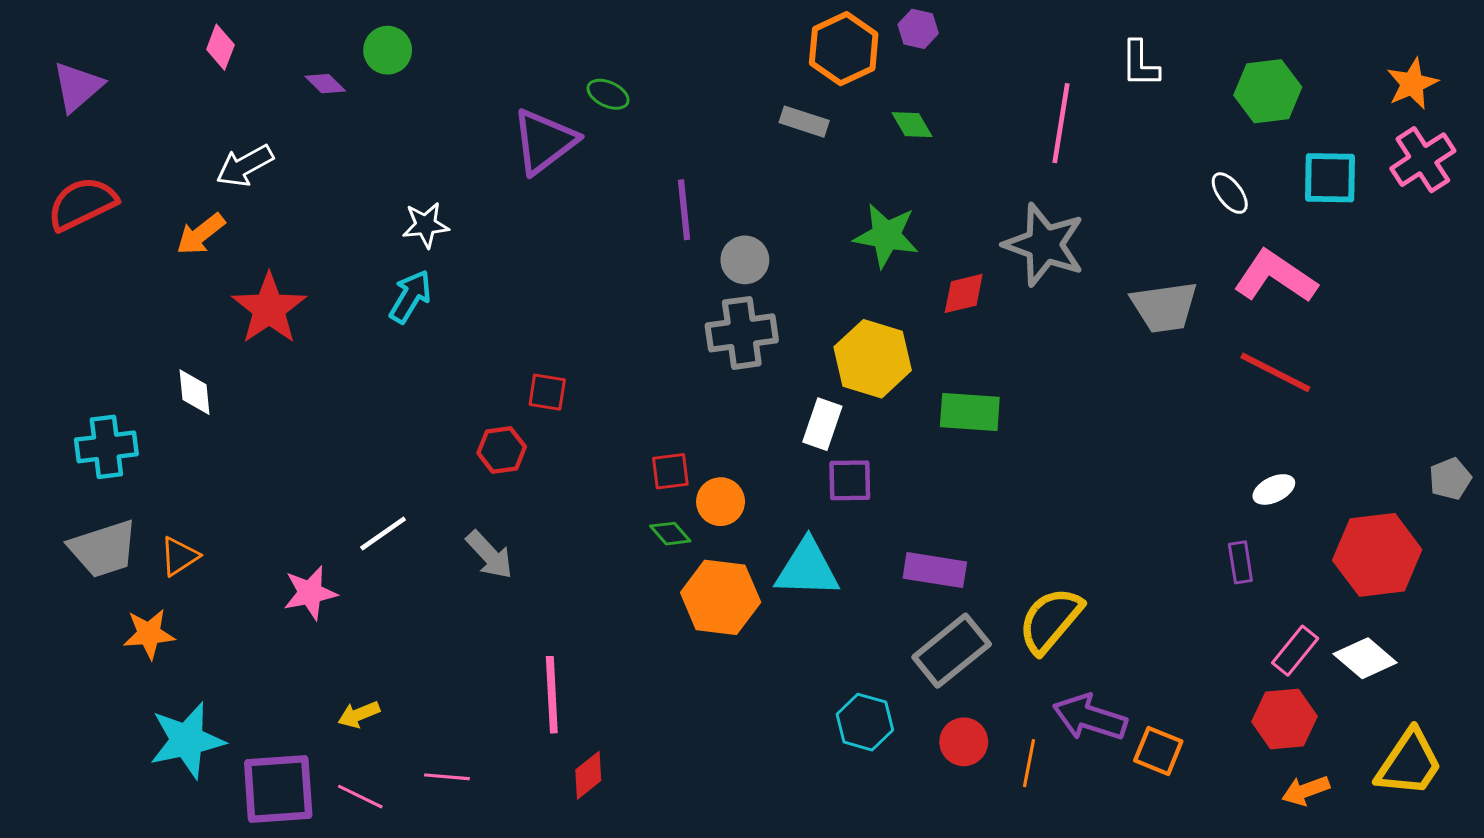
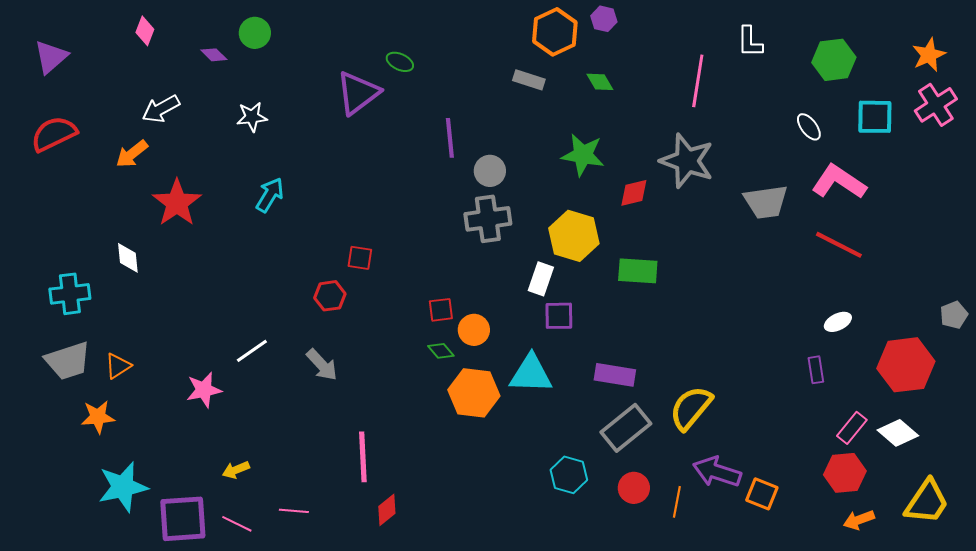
white star: (426, 225) -> (252, 117), moved

